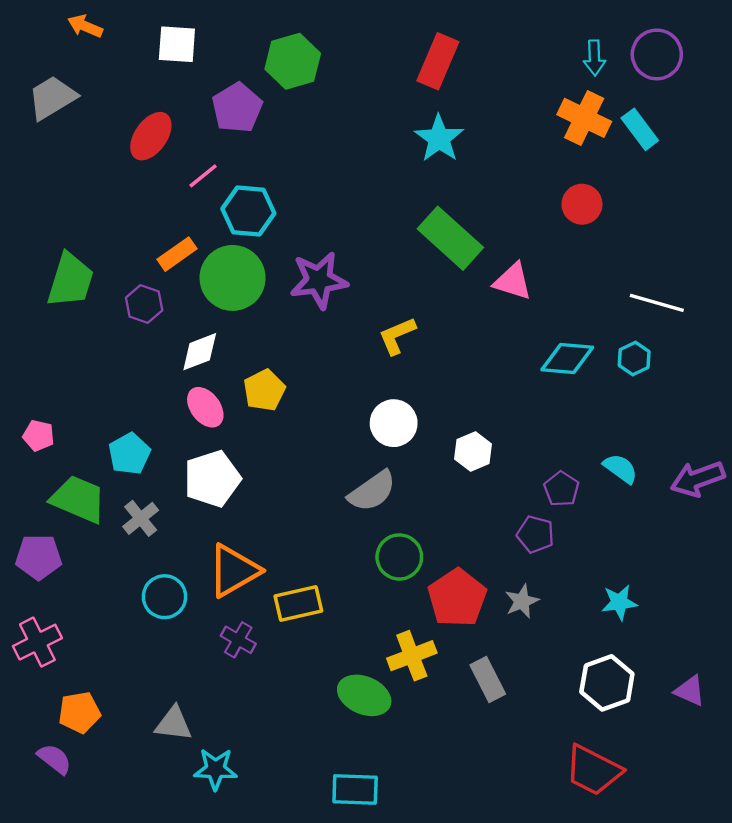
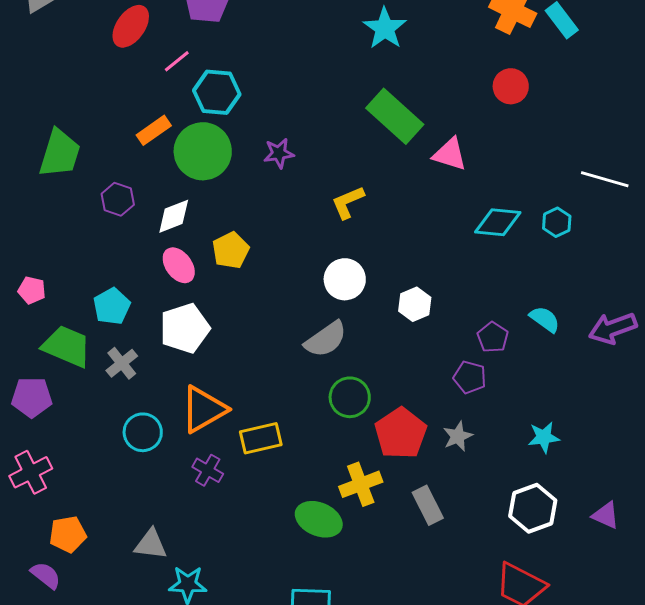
purple star: (319, 280) -> (279, 153), size x0.6
white line: (657, 303) -> (605, 179), moved
purple hexagon: (144, 304) -> (118, 199), moved

